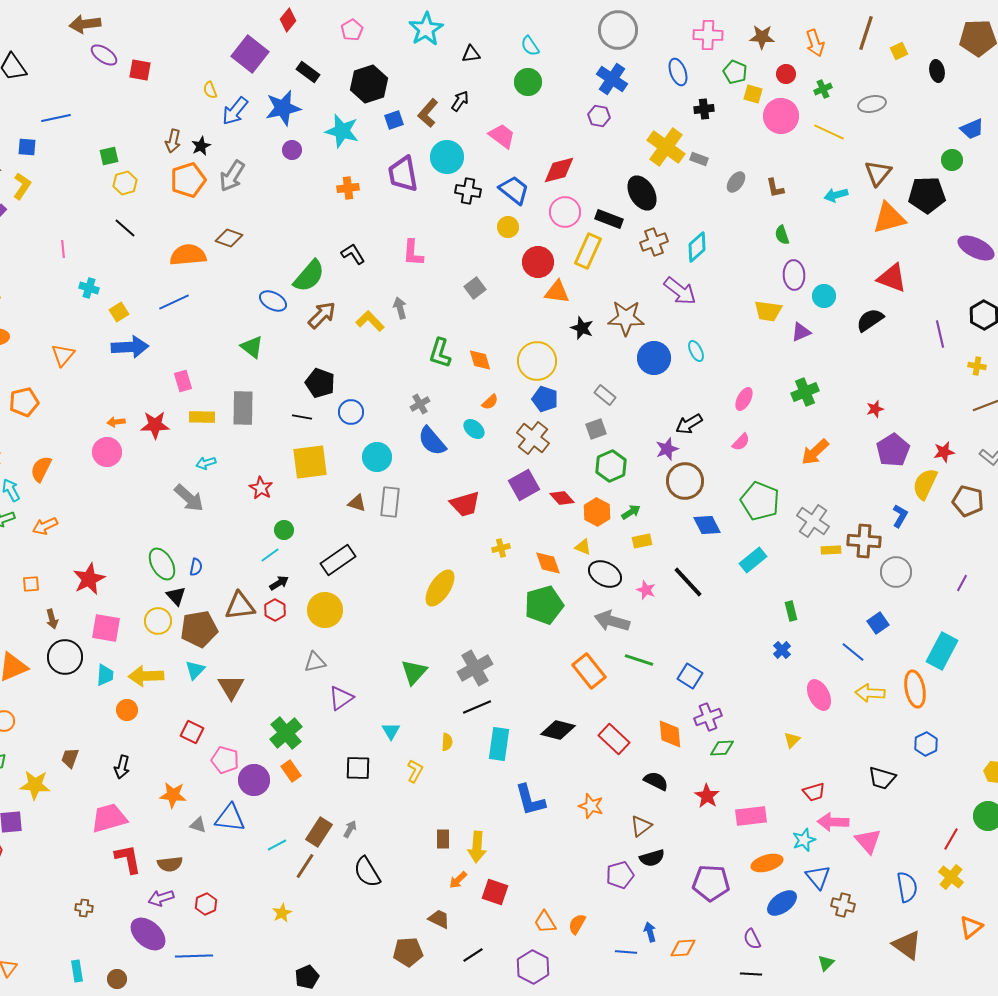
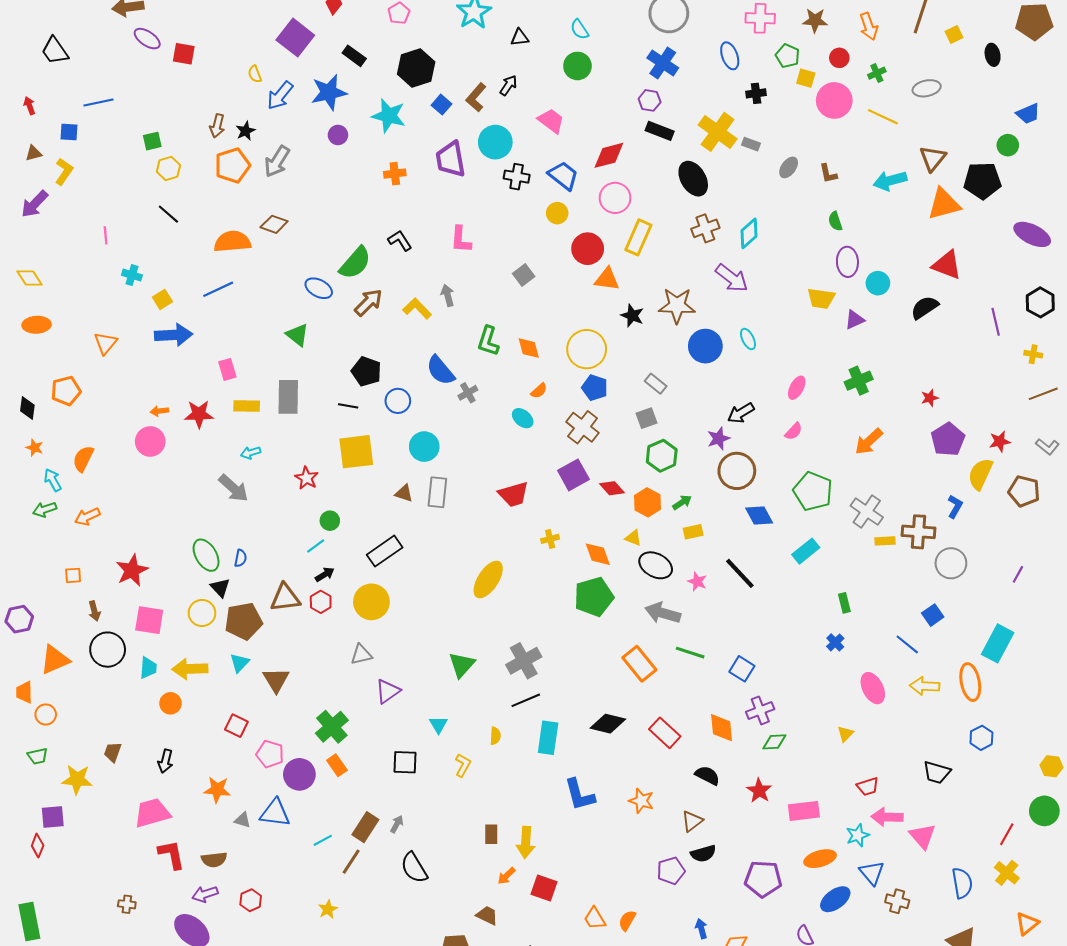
blue square: (394, 120) -> (441, 105), turned -30
cyan arrow: (836, 195) -> (890, 181), size x1.4
black rectangle: (609, 219) -> (660, 131), moved
blue semicircle: (432, 441) -> (440, 370), moved

